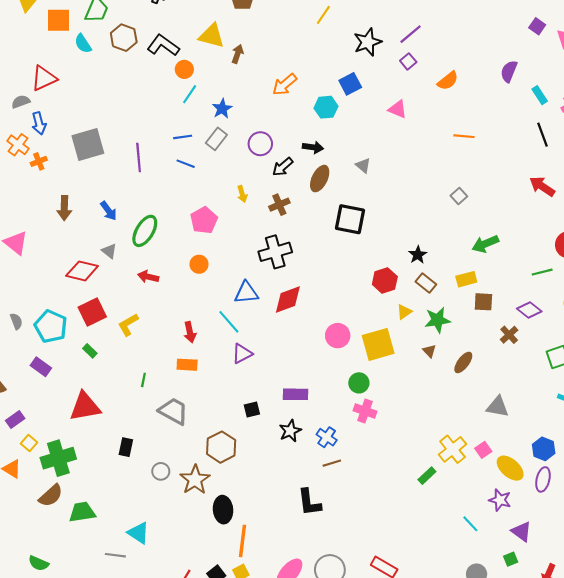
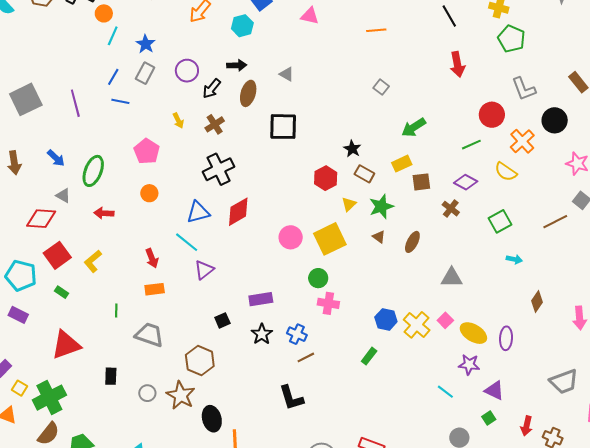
blue line: (183, 137) -> (113, 77), turned -42
red arrow: (542, 186) -> (457, 64), turned -125
blue hexagon: (544, 449) -> (386, 319), moved
green rectangle: (427, 476) -> (369, 356), moved

